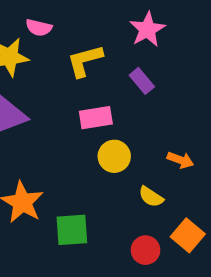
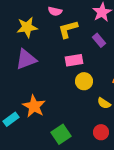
pink semicircle: (39, 28) -> (55, 11), moved
green square: (72, 230) -> (61, 134), moved, turned -30

